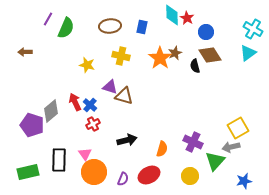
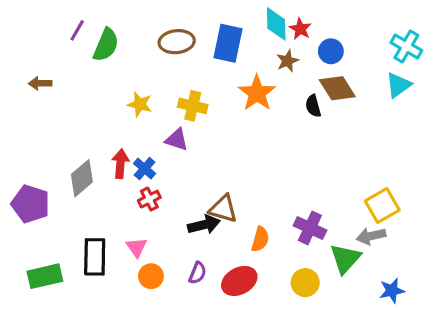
blue rectangle: (142, 27) -> (228, 43), size x1.6
brown star: (175, 53) -> (287, 61), moved
yellow cross: (121, 56) -> (193, 106), moved
brown triangle: (124, 96) -> (223, 209), moved
red arrow: (75, 102) -> (120, 164), turned 30
purple pentagon: (32, 125) -> (30, 204), moved
orange circle: (94, 172) -> (151, 276), size x0.6
purple semicircle: (123, 179) -> (198, 273), moved

